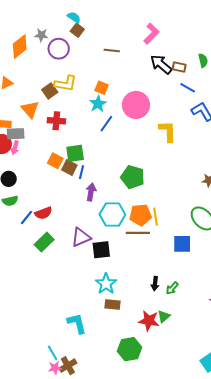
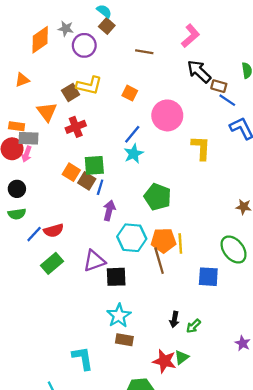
brown rectangle: (179, 67) -> (219, 86), moved
cyan star: (98, 104) -> (134, 154), moved
red cross: (56, 121) -> (76, 127), turned -30
brown line: (138, 233) -> (159, 261), turned 70

